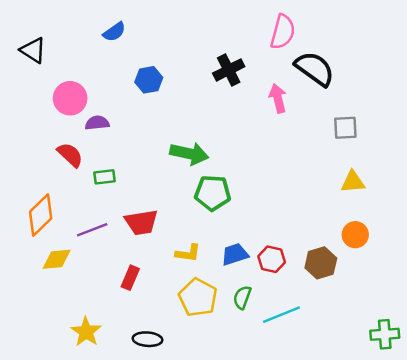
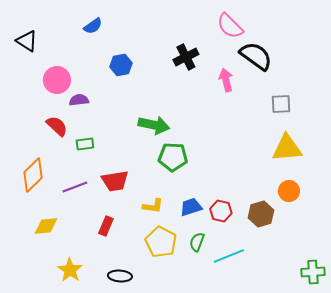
pink semicircle: (283, 32) -> (230, 26), turned 120
yellow triangle: (353, 182) -> (287, 148), size x1.5
yellow diamond: (57, 259) -> (46, 226), moved

